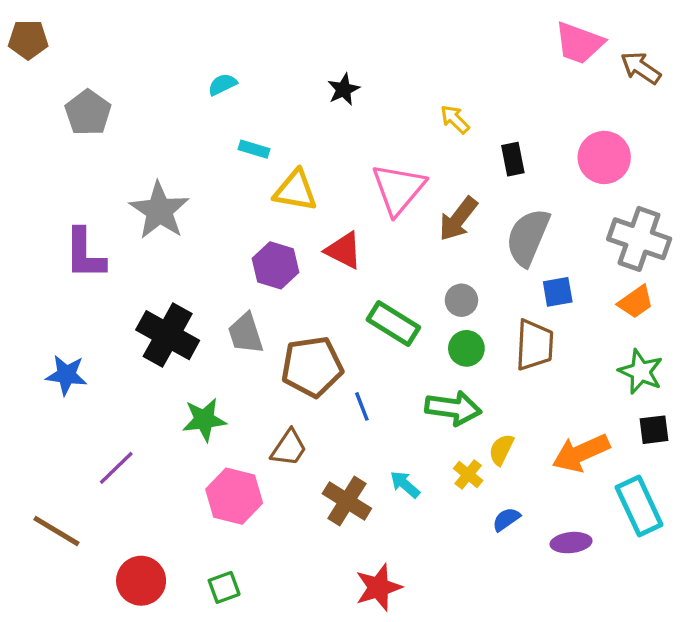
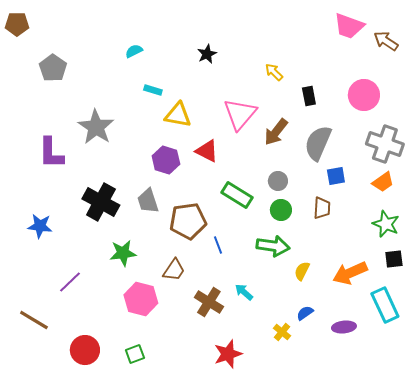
brown trapezoid: (534, 345) -> (322, 208), size x0.7
yellow cross: (468, 475) -> (282, 332), moved

